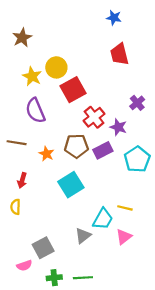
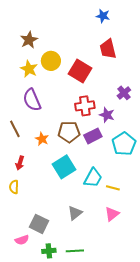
brown star: (22, 38) -> (29, 40), moved
red square: (73, 90) -> (80, 71), moved, turned -30
red cross: (94, 117) -> (85, 106), turned 30
brown line: (17, 143) -> (15, 129), turned 54
cyan trapezoid: (103, 219) -> (93, 178), moved
gray square: (43, 248) -> (39, 224), turned -36

